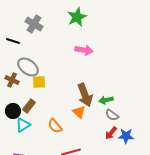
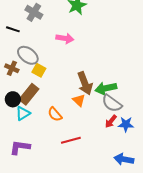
pink arrow: (84, 50) -> (65, 38), moved
yellow square: (39, 82) -> (39, 70), turned 32
green arrow: (106, 100) -> (106, 88), size x1.5
brown rectangle: (29, 106) -> (29, 94), size x1.5
gray semicircle: (112, 115) -> (112, 103), size x1.5

